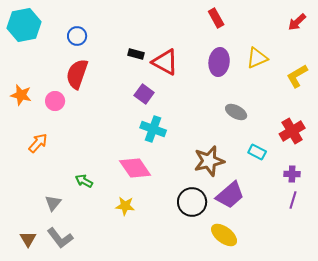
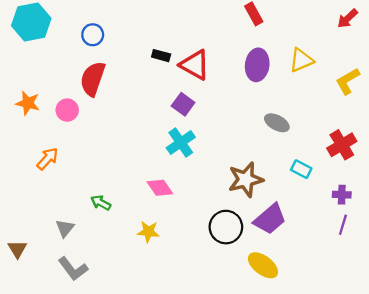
purple square: (144, 94) -> (183, 104), moved
cyan cross: (153, 129) -> (181, 142), turned 35
pink diamond: (135, 168) -> (160, 188), size x0.7
brown triangle: (28, 239) -> (17, 249), moved

